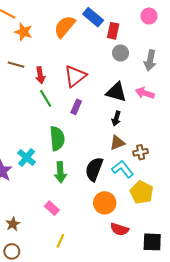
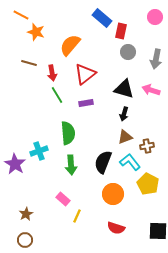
orange semicircle: (65, 27) -> (70, 45), moved
purple rectangle: (76, 107) -> (86, 103), turned 56
cyan cross: (27, 157) -> (39, 151), turned 30
red semicircle: (119, 229) -> (116, 228), moved
yellow line: (60, 241) -> (77, 216), moved

